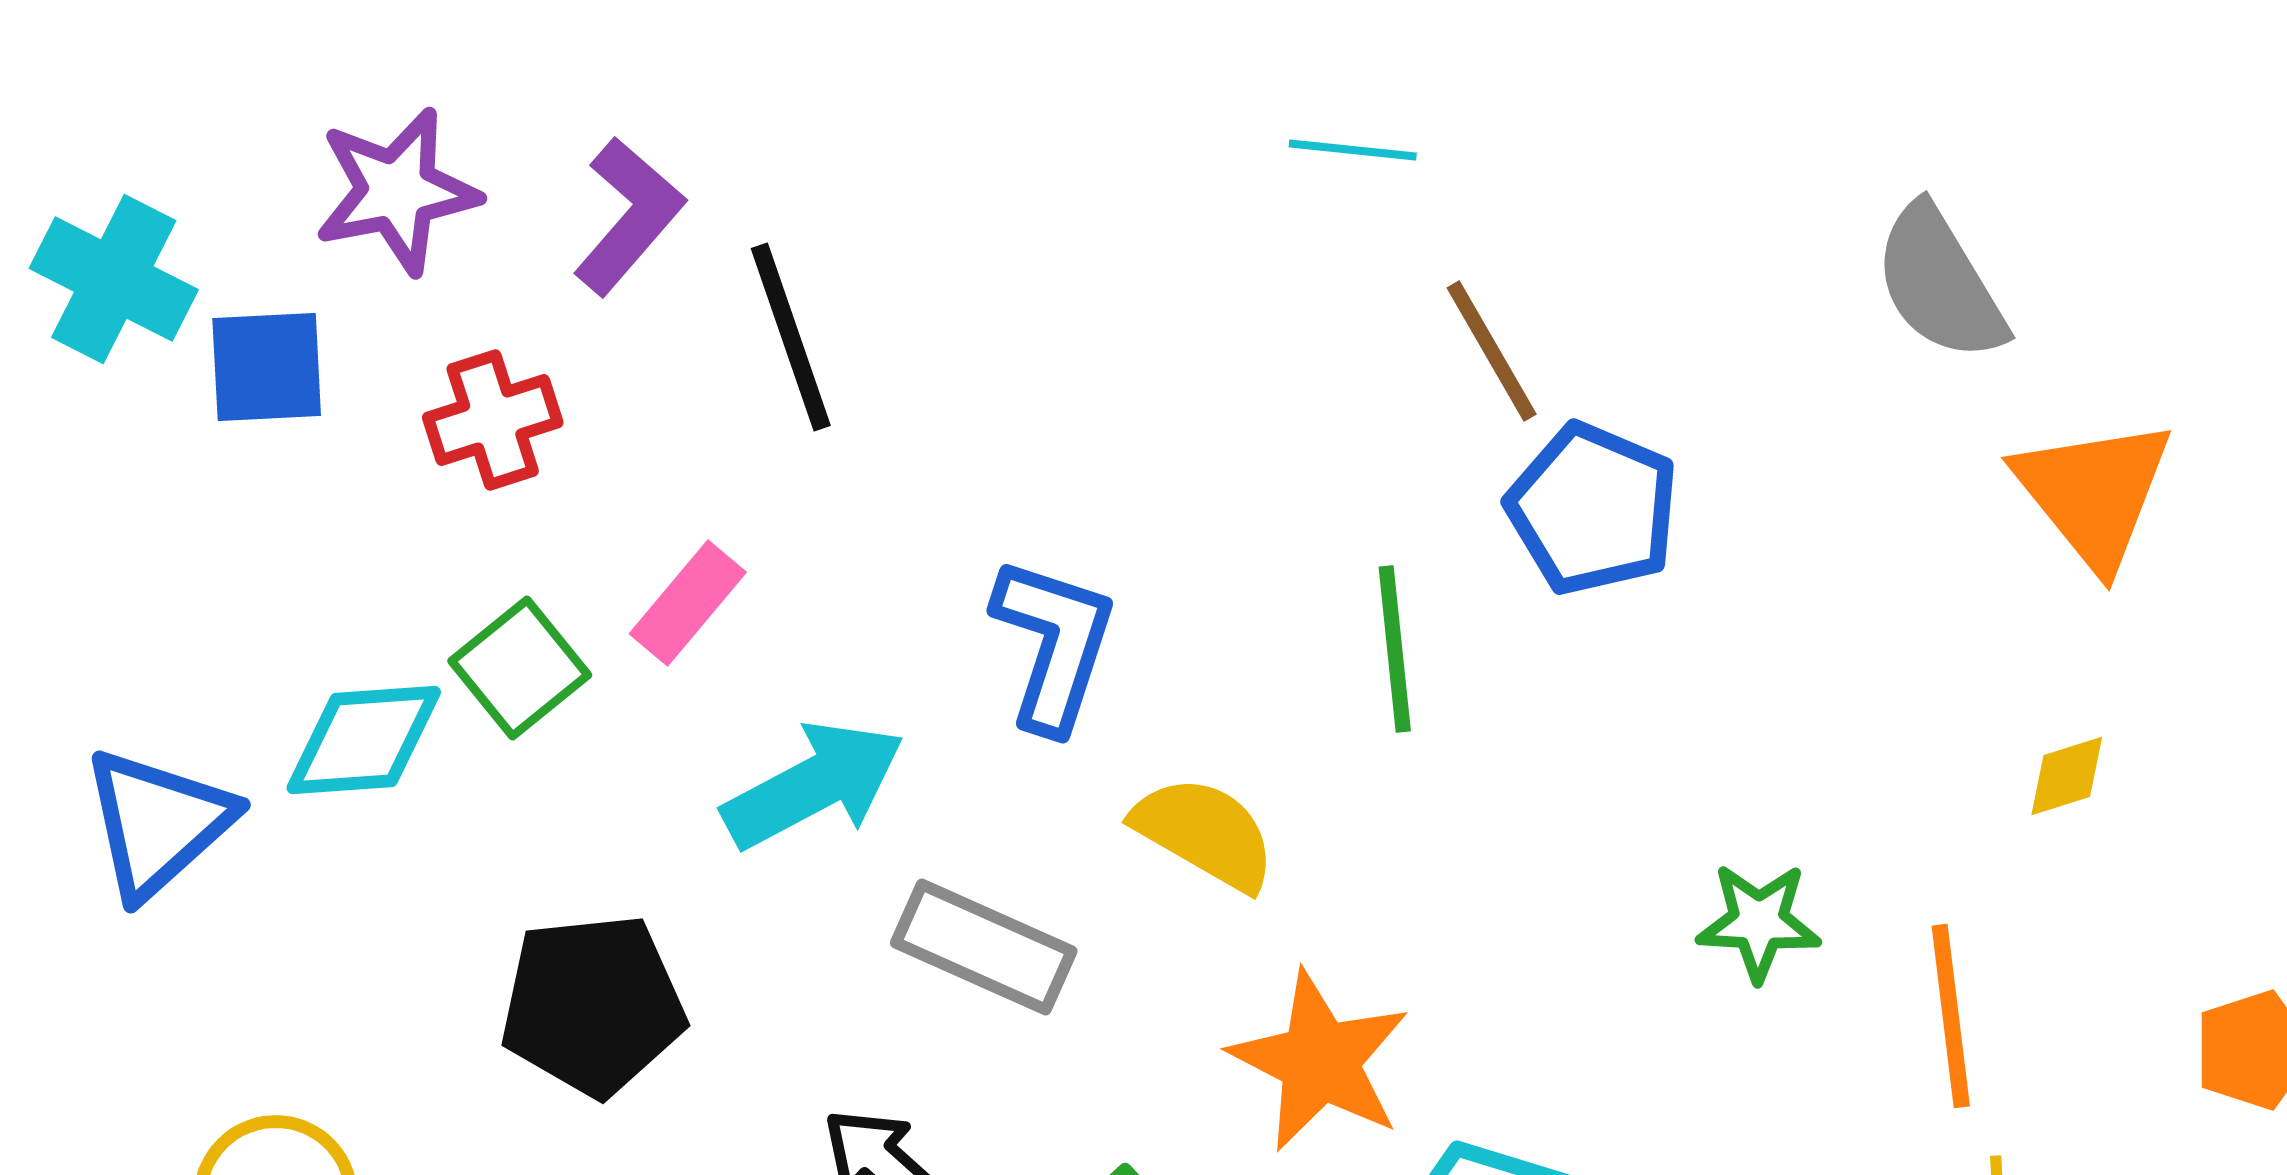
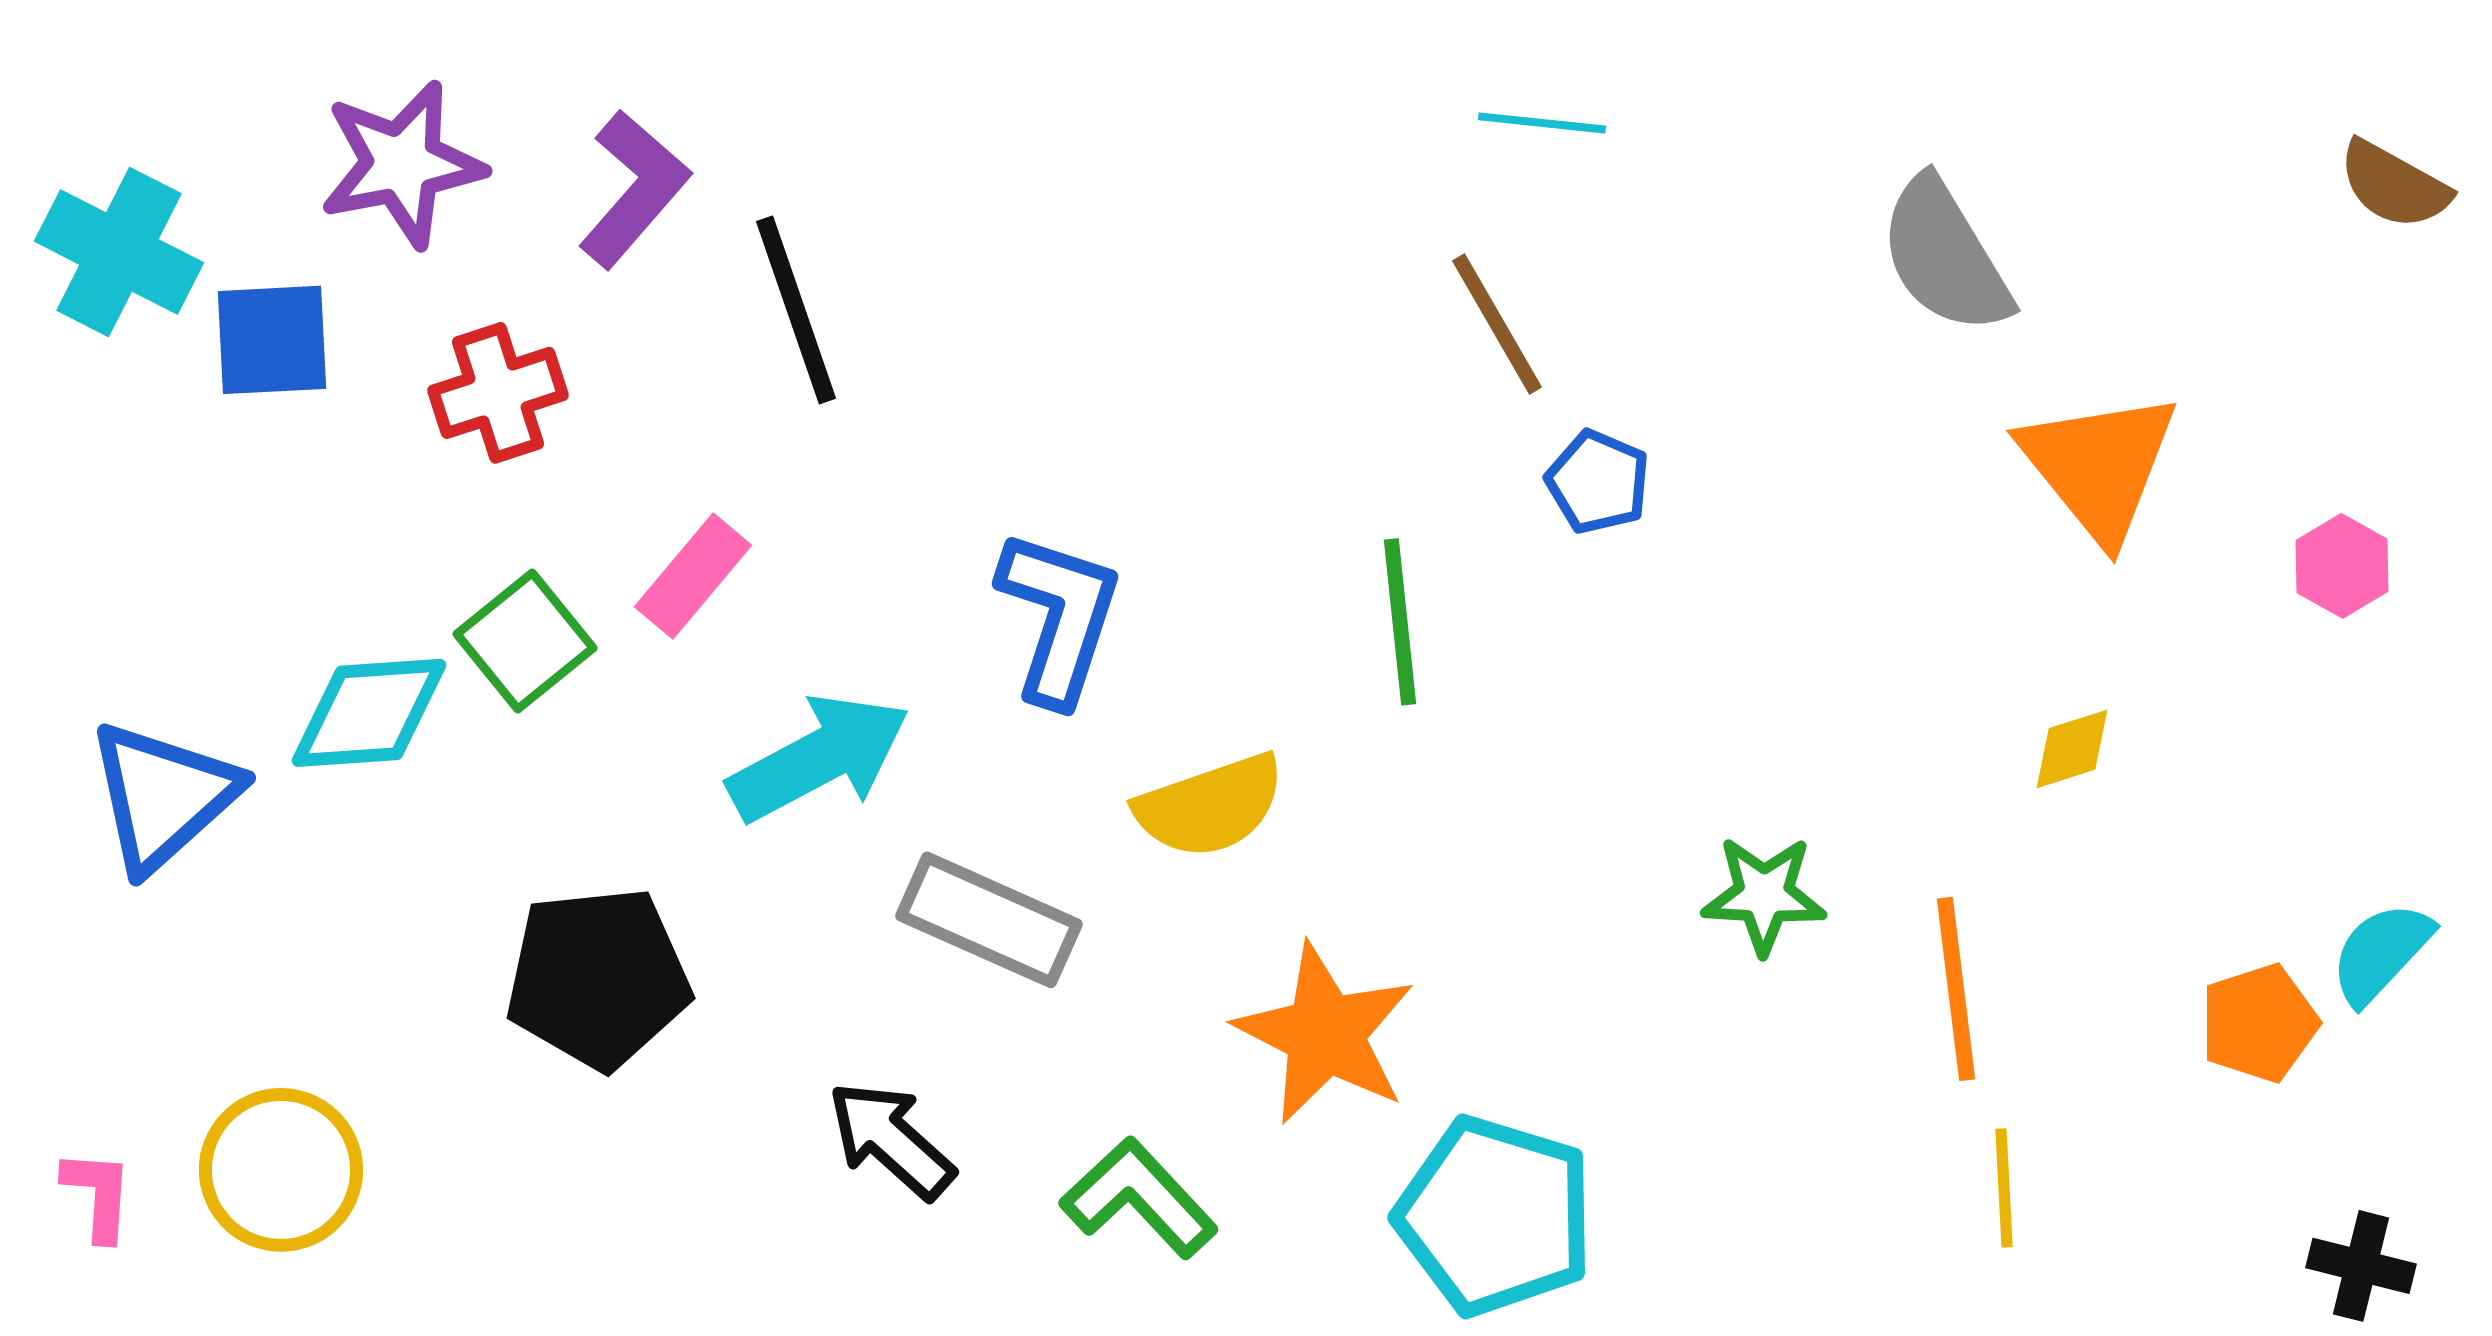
cyan line: (1353, 150) -> (1542, 123), moved
blue pentagon: (1593, 509) -> (1598, 482), size x0.6
yellow semicircle: (1205, 833) -> (1210, 806), turned 131

